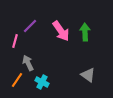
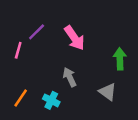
green arrow: (85, 32) -> (120, 59), moved
gray arrow: (28, 63) -> (70, 77), moved

